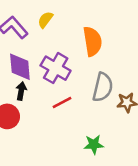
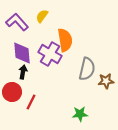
orange semicircle: (92, 41) -> (65, 40), moved
red line: (62, 102) -> (31, 102), moved, turned -35

